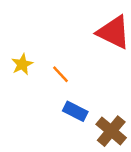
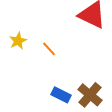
blue rectangle: (75, 111) -> (61, 95), moved

